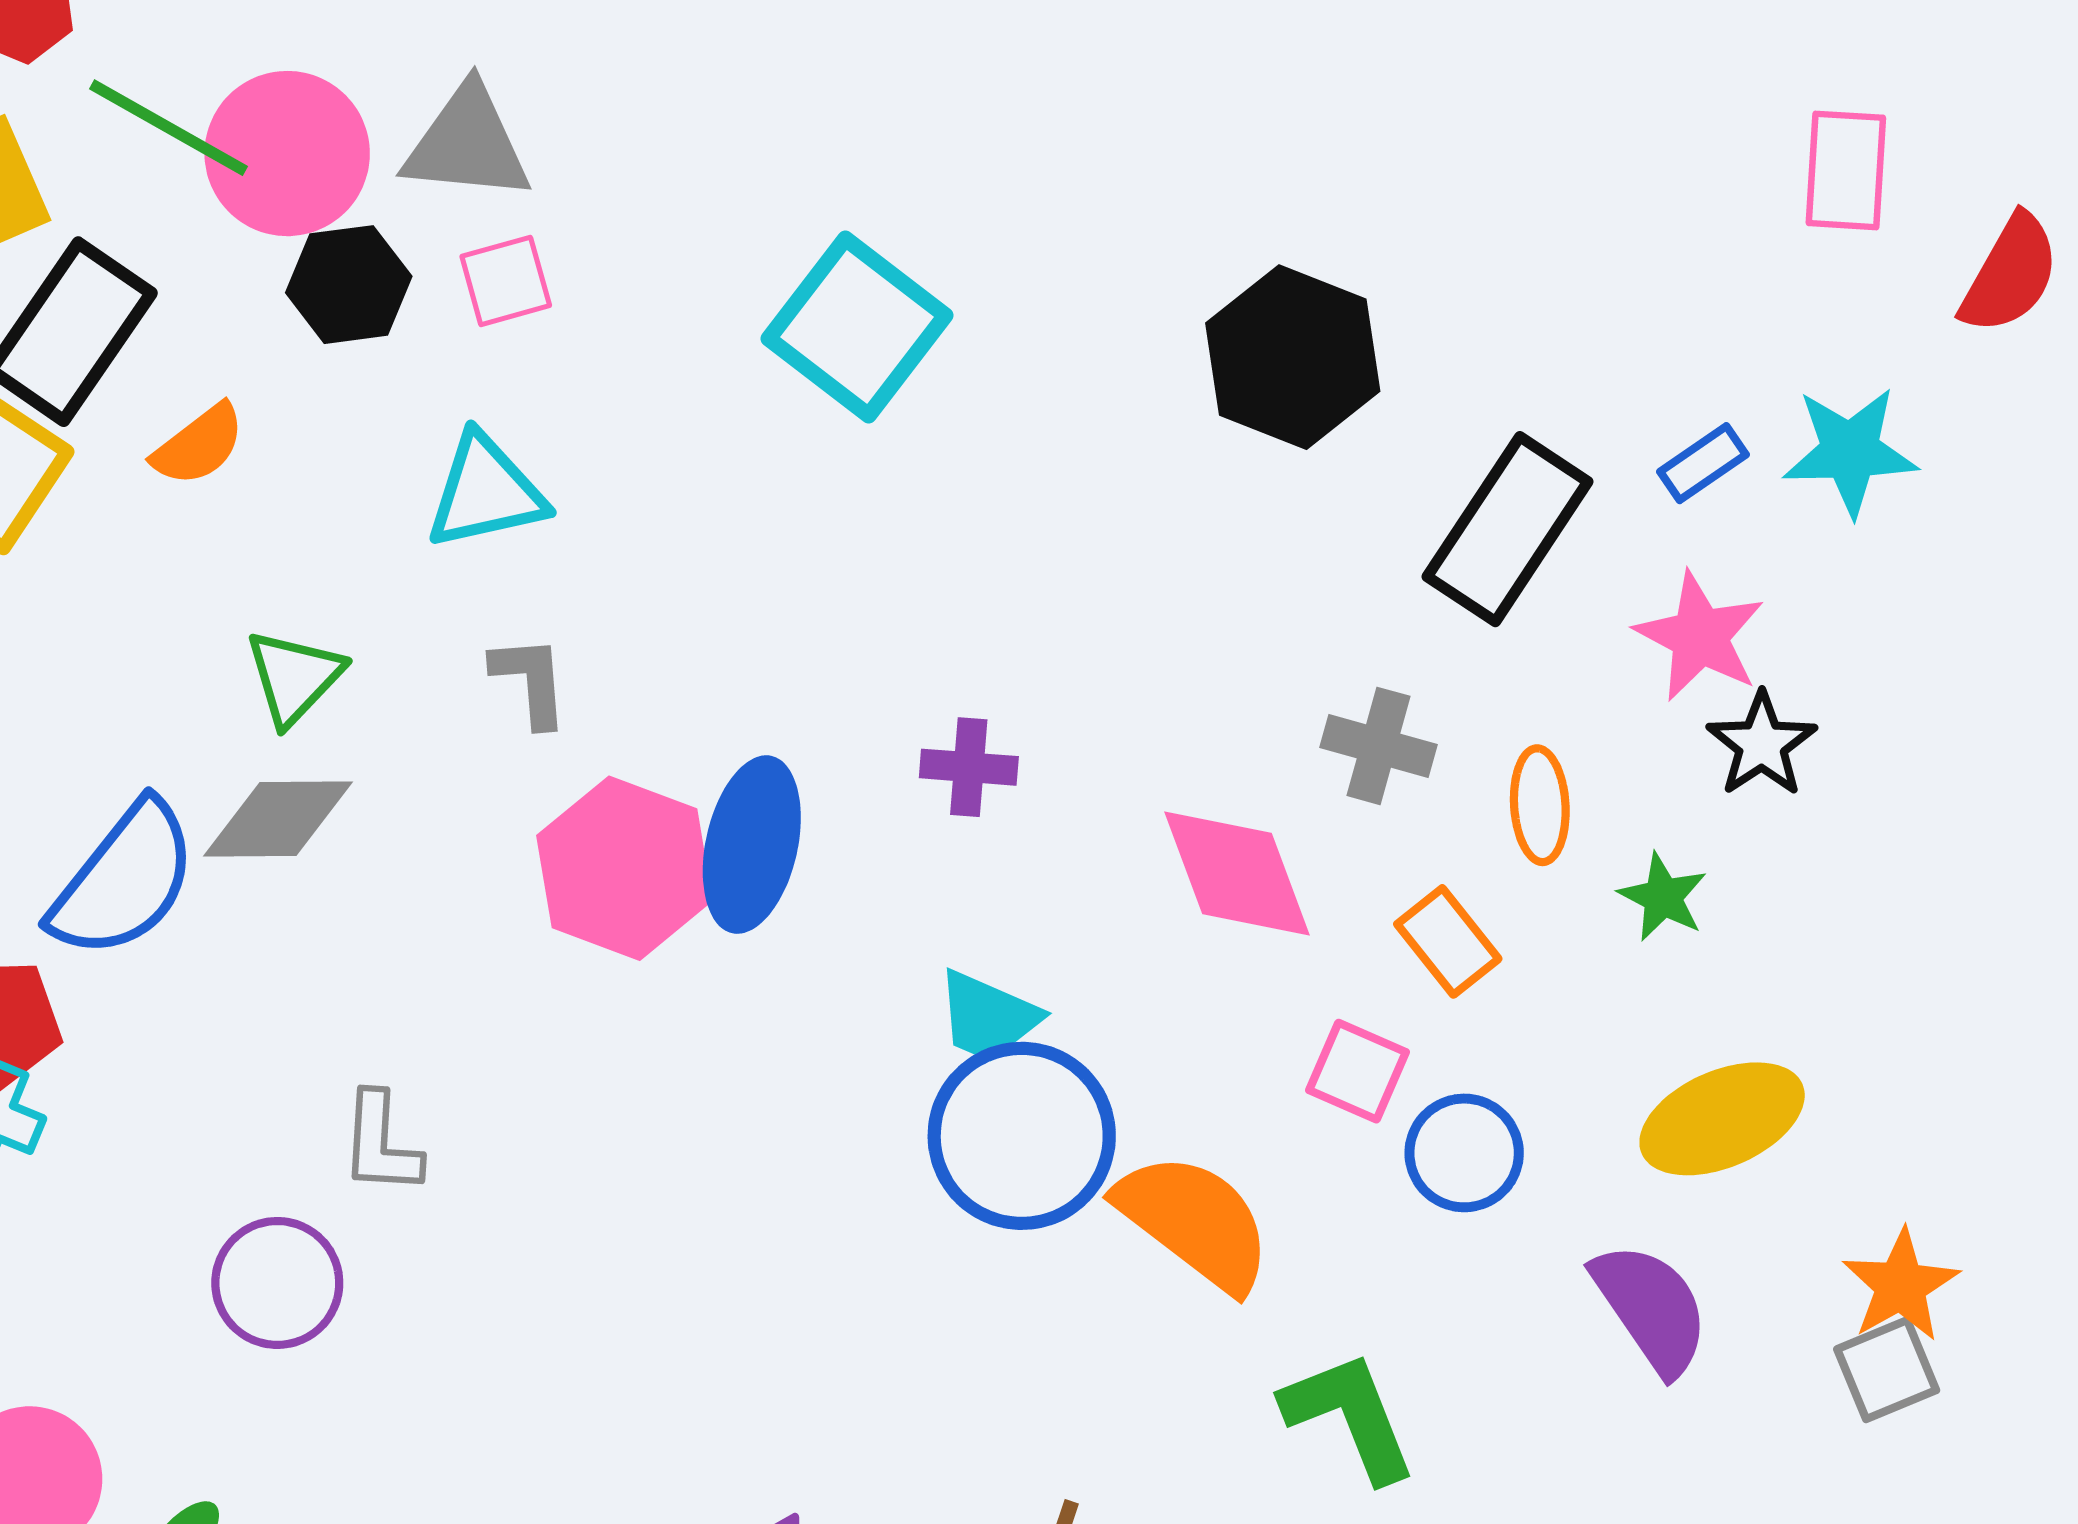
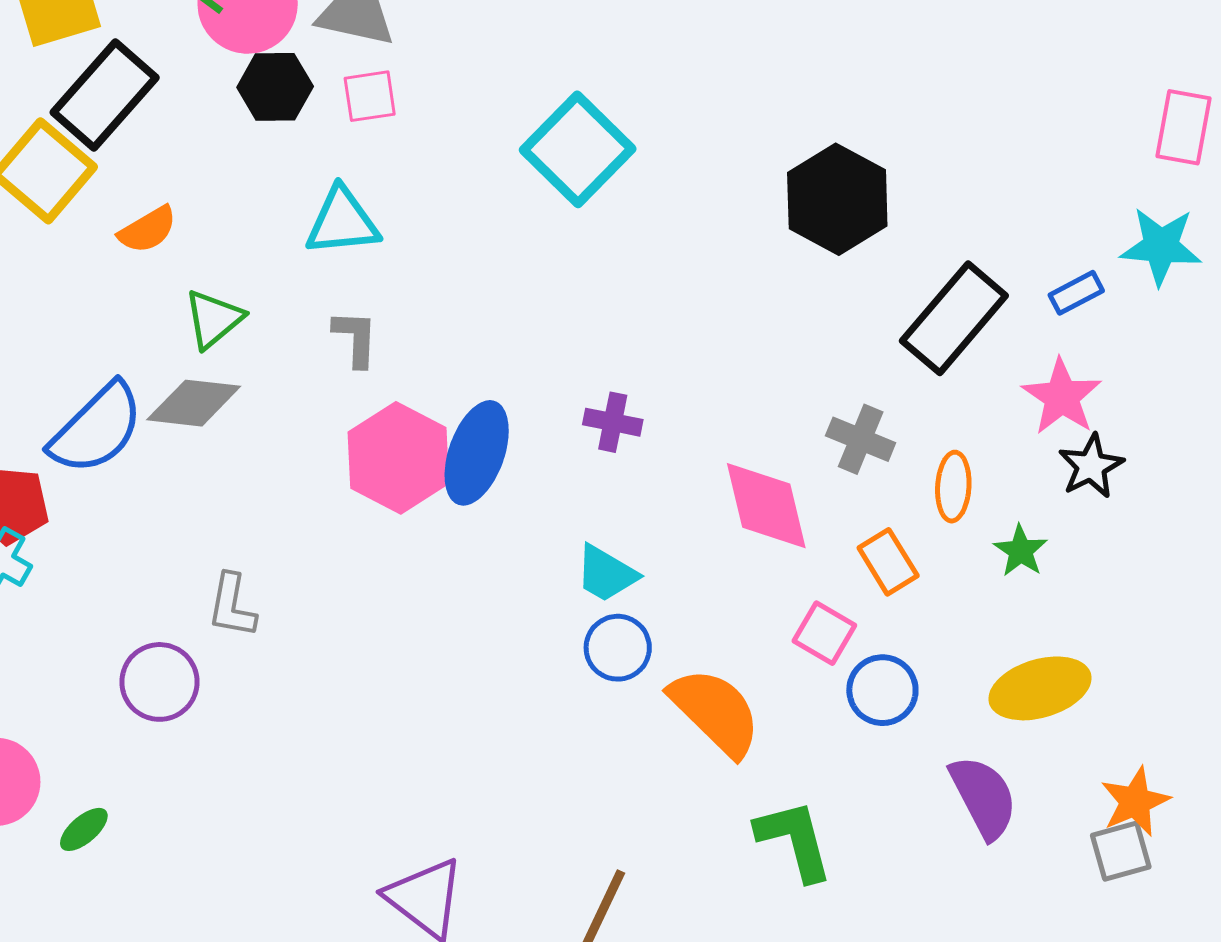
orange semicircle: (199, 445) -> (148, 230), moved
cyan star: (1850, 451) -> (1161, 246), moved
blue circle: (1022, 1136) -> (618, 648), size x0.6

